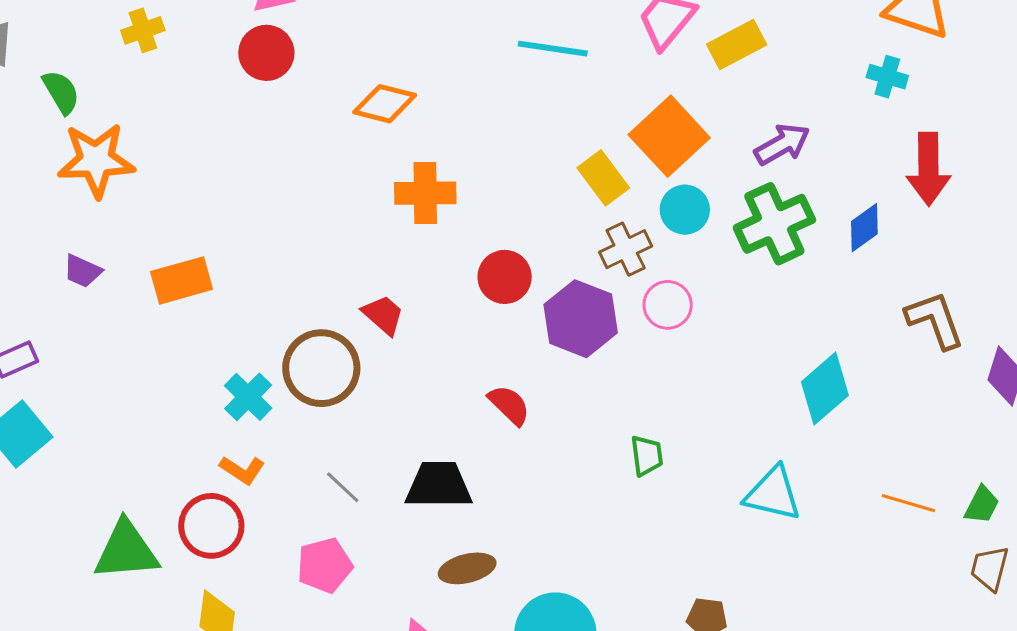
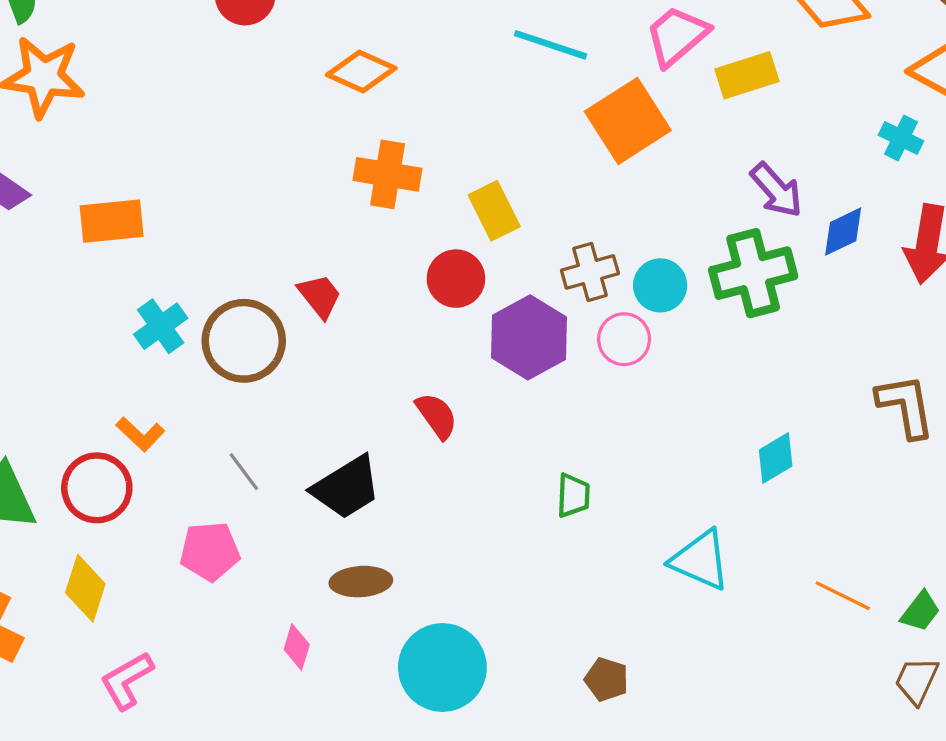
orange square: (669, 136) -> (628, 121), moved
purple arrow: (782, 144) -> (776, 190), turned 68
yellow rectangle: (603, 178) -> (494, 211), moved
cyan circle: (685, 210) -> (660, 285), moved
blue diamond: (864, 228) -> (843, 232), moved
cyan diamond: (825, 389) -> (776, 458), size x0.7
cyan cross: (248, 397) -> (161, 326), moved
black trapezoid: (439, 485) -> (346, 487), turned 138

